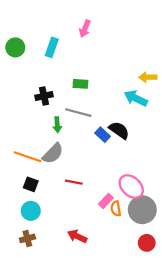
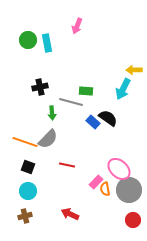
green circle: (15, 47) -> (28, 40), moved
cyan rectangle: (52, 47) -> (47, 43), turned -30
green rectangle: (80, 84) -> (86, 91), moved
cyan arrow: (136, 98) -> (123, 89), turned -90

